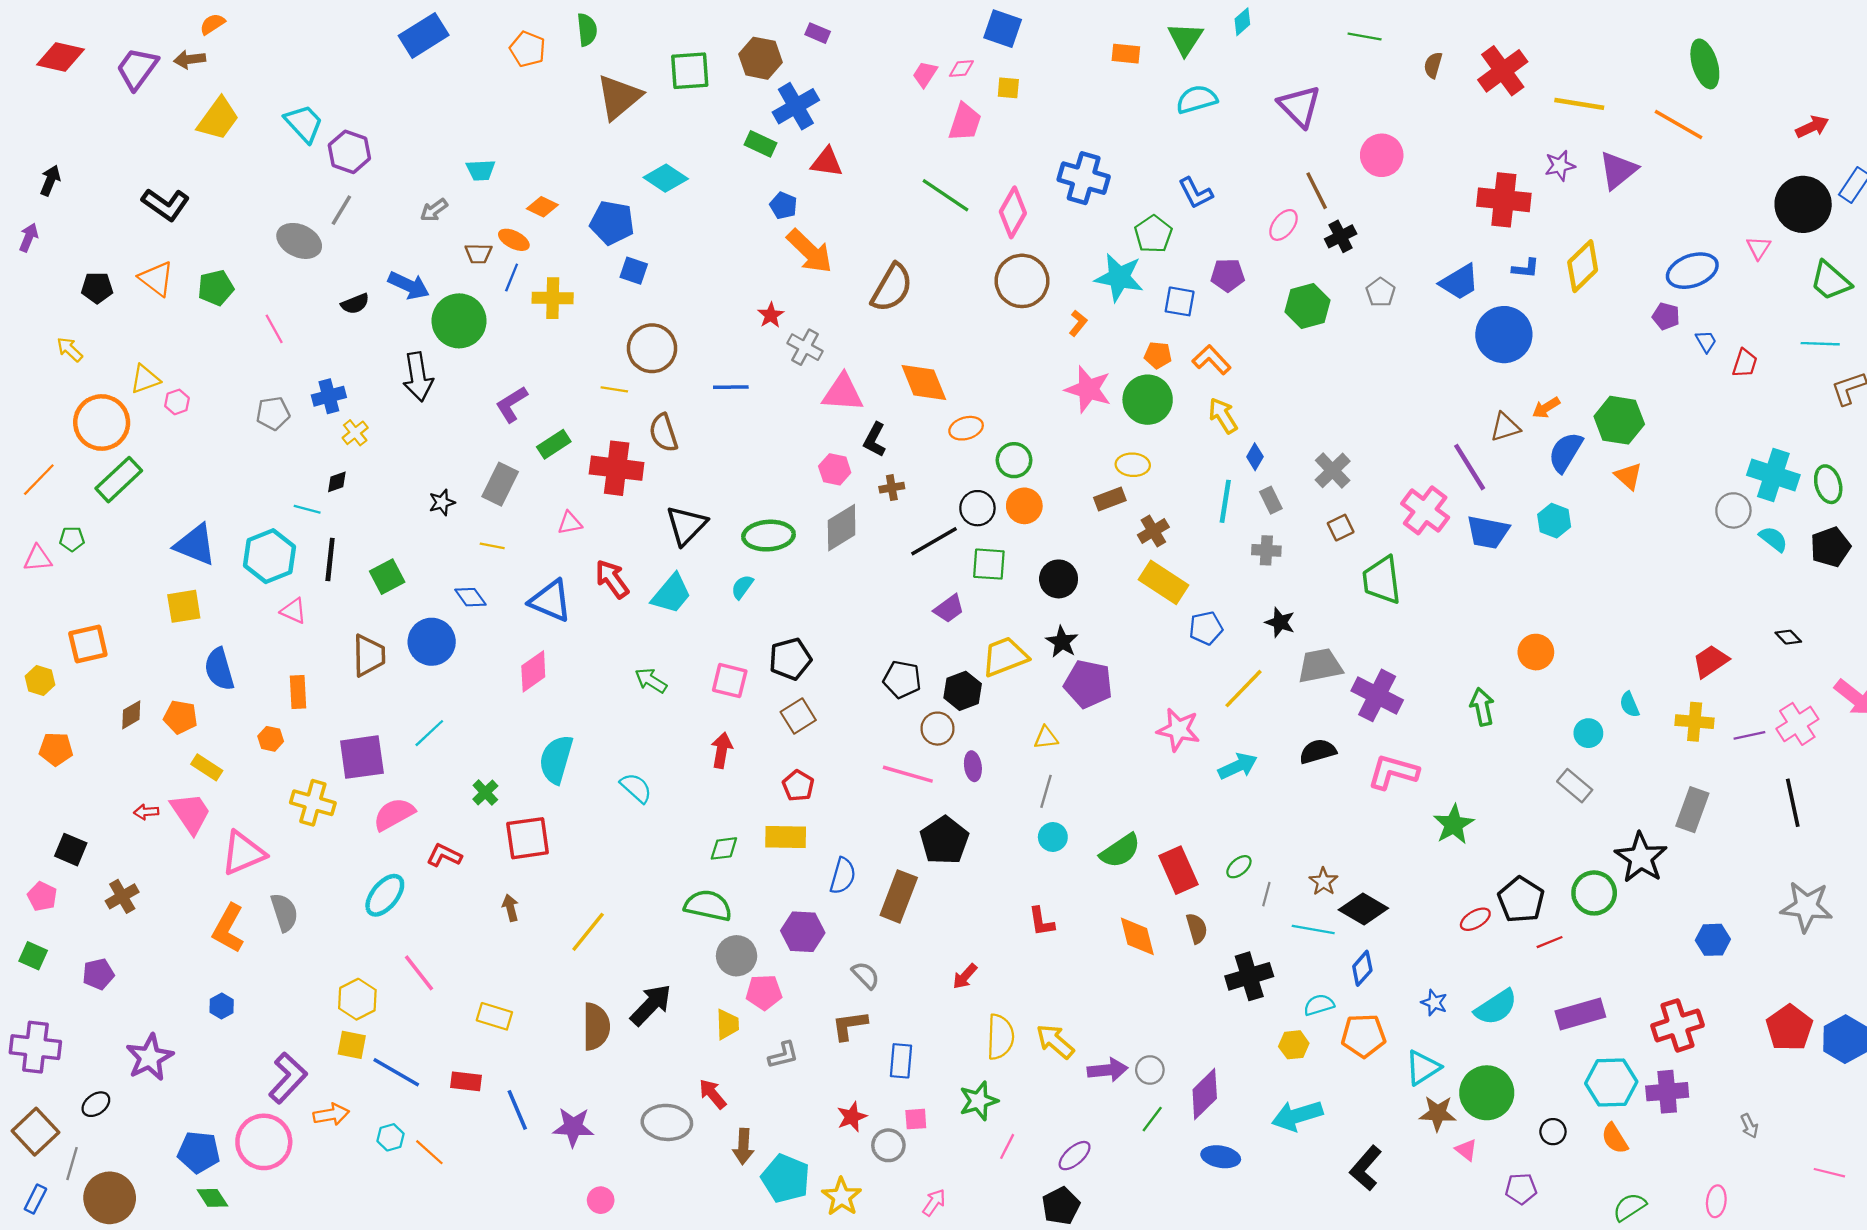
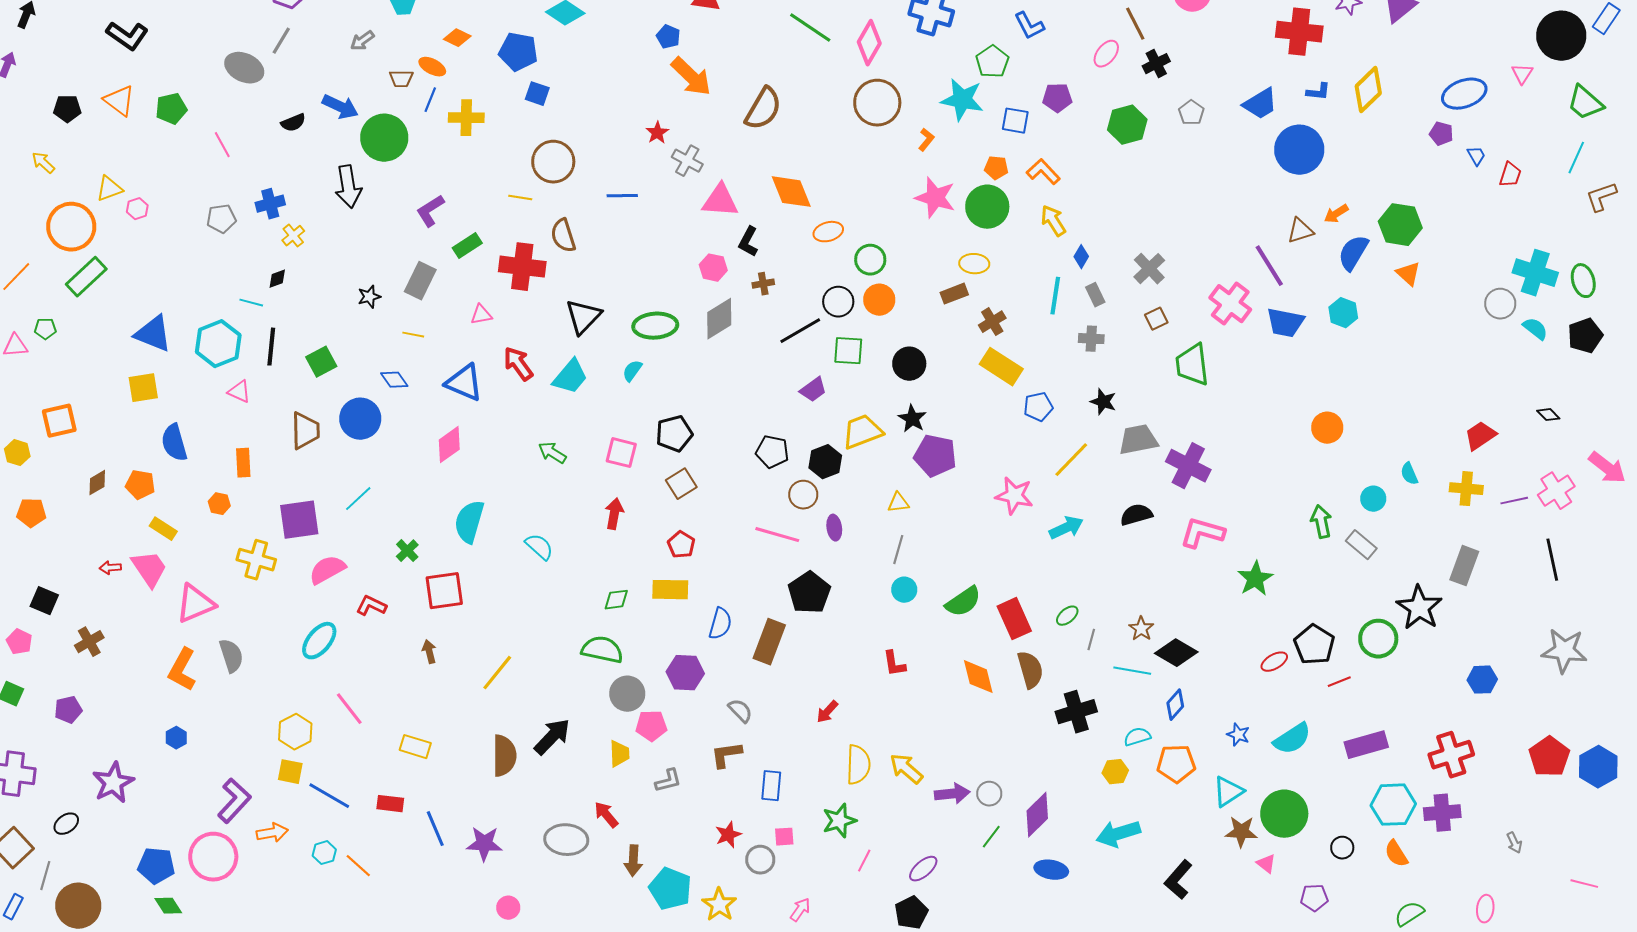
cyan line: (1820, 344) -> (1576, 158), turned -68
green arrow: (1482, 707) -> (1321, 522), moved
brown semicircle: (1197, 928) -> (1030, 670), size x1.4

